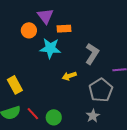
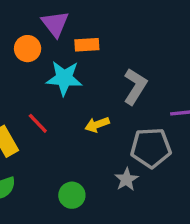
gray pentagon: (101, 90) -> (151, 148), turned 30
red line: (33, 114) -> (38, 123), moved
gray star: (93, 116) -> (126, 179), moved

